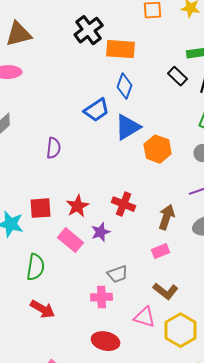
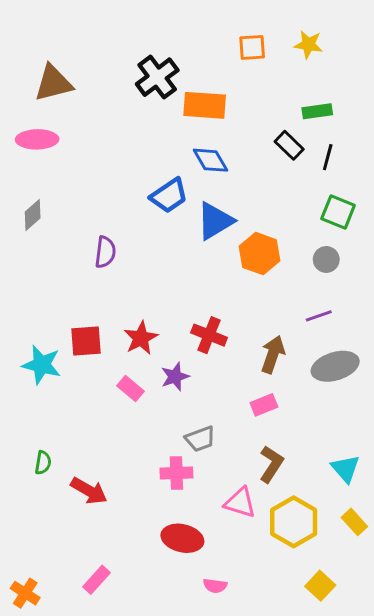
blue diamond: (125, 86) -> (211, 160), turned -50
pink rectangle: (71, 240) -> (130, 388), size x0.7
green semicircle: (36, 267) -> (43, 463), moved, size x0.6
brown L-shape: (166, 291) -> (271, 464), turned -95

